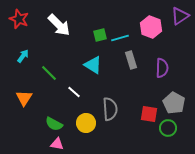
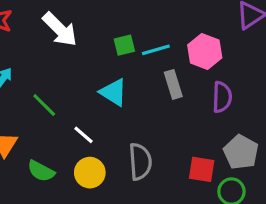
pink hexagon: (151, 27) -> (205, 51), moved
yellow circle: (86, 123) -> (90, 173), moved
green semicircle: (54, 124) -> (41, 171), moved

